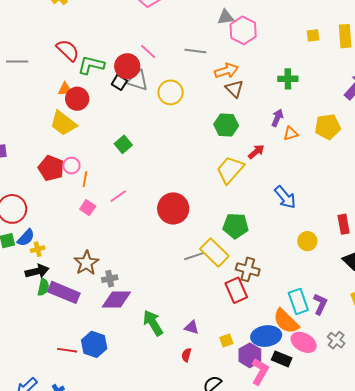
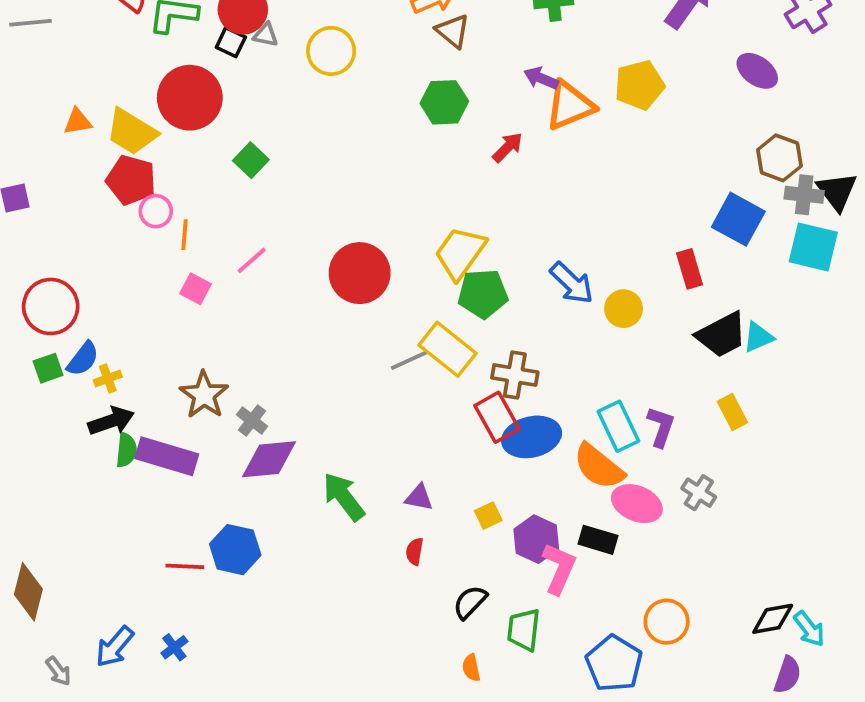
gray triangle: (138, 81) -> (266, 35), size x0.6
orange triangle: (65, 89) -> (78, 122), moved
red circle: (77, 99) -> (190, 98), moved, size x1.4
purple arrow: (277, 118) -> (541, 78), turned -84
orange triangle: (291, 133) -> (570, 106), size x1.8
red pentagon: (51, 168) -> (131, 180), moved
yellow trapezoid: (230, 170) -> (460, 253), moved
blue arrow: (285, 197) -> (572, 283), moved
gray cross: (110, 279) -> (252, 420), turned -35
blue ellipse: (266, 336) -> (532, 437), moved

